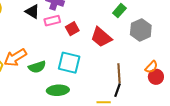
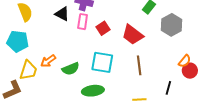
pink rectangle: (52, 21) -> (83, 22), turned -63
orange arrow: (15, 58) -> (48, 61), size x0.7
brown line: (119, 73) -> (139, 65), moved
black line: (118, 90) -> (168, 88), moved

